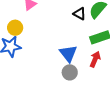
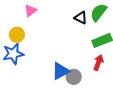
blue triangle: (68, 53) -> (61, 71), moved, turned 42

